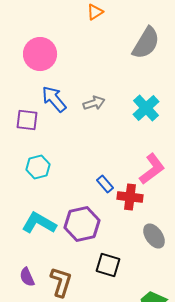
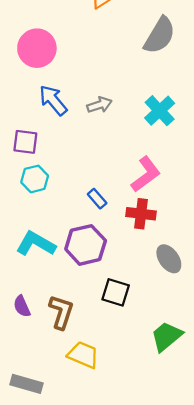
purple square: (27, 120) -> (25, 142), moved
pink L-shape: (152, 169) -> (146, 174), moved
blue rectangle: (105, 184) -> (97, 199), moved

